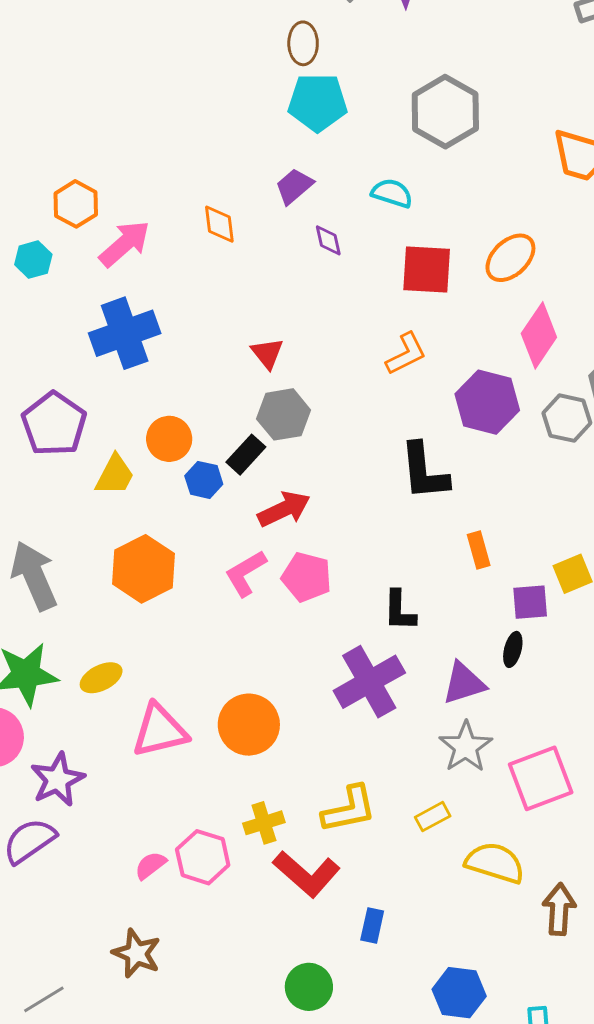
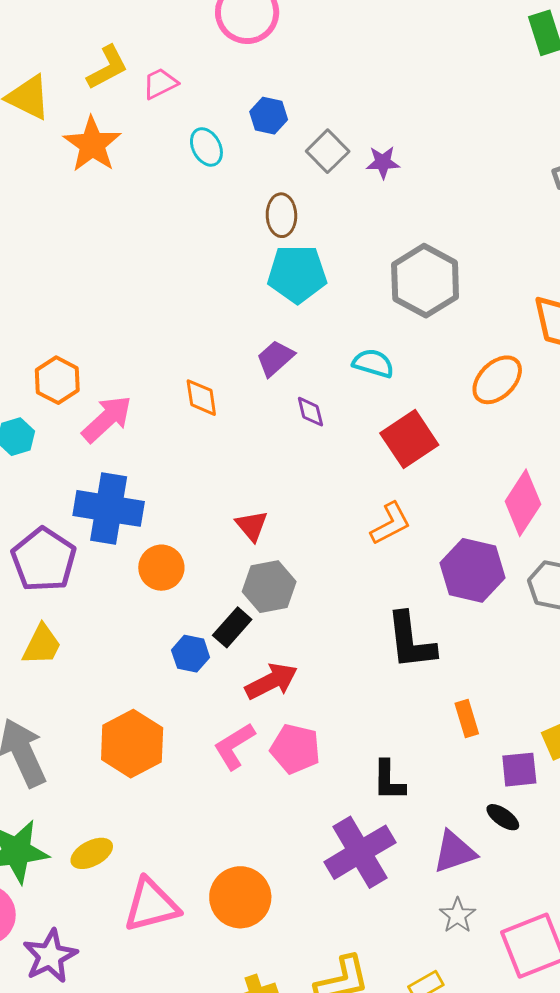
orange ellipse: (510, 258) -> (497, 380), moved
red square: (427, 270) -> (409, 439), turned -36
blue cross: (125, 333) -> (109, 508), turned 30
purple pentagon: (54, 424) -> (44, 560), moved
orange circle: (169, 439) -> (161, 568), moved
yellow trapezoid: (115, 475) -> (42, 645), moved
black ellipse: (513, 649) -> (503, 817), turned -68
gray star: (466, 747) -> (458, 915), size x0.7

